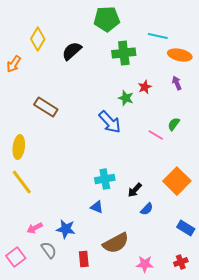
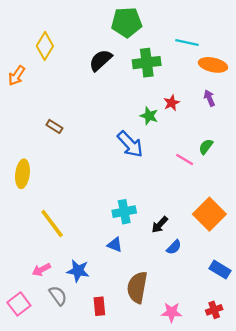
black semicircle: (72, 51) -> (101, 60), moved
brown rectangle: (46, 107) -> (54, 126), size x0.6
yellow line: (22, 182) -> (52, 223), moved
brown semicircle: (116, 243) -> (137, 287), turned 128

